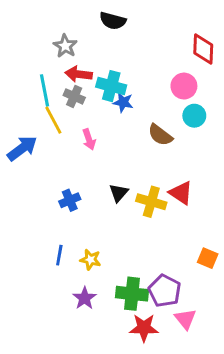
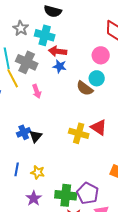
red arrow: (79, 74) -> (58, 51), moved
cyan cross: (111, 86) -> (45, 35), moved
gray cross: (74, 96) -> (27, 62), size x1.5
cyan circle: (194, 116) -> (97, 78), moved
black triangle: (119, 193) -> (36, 136), moved

